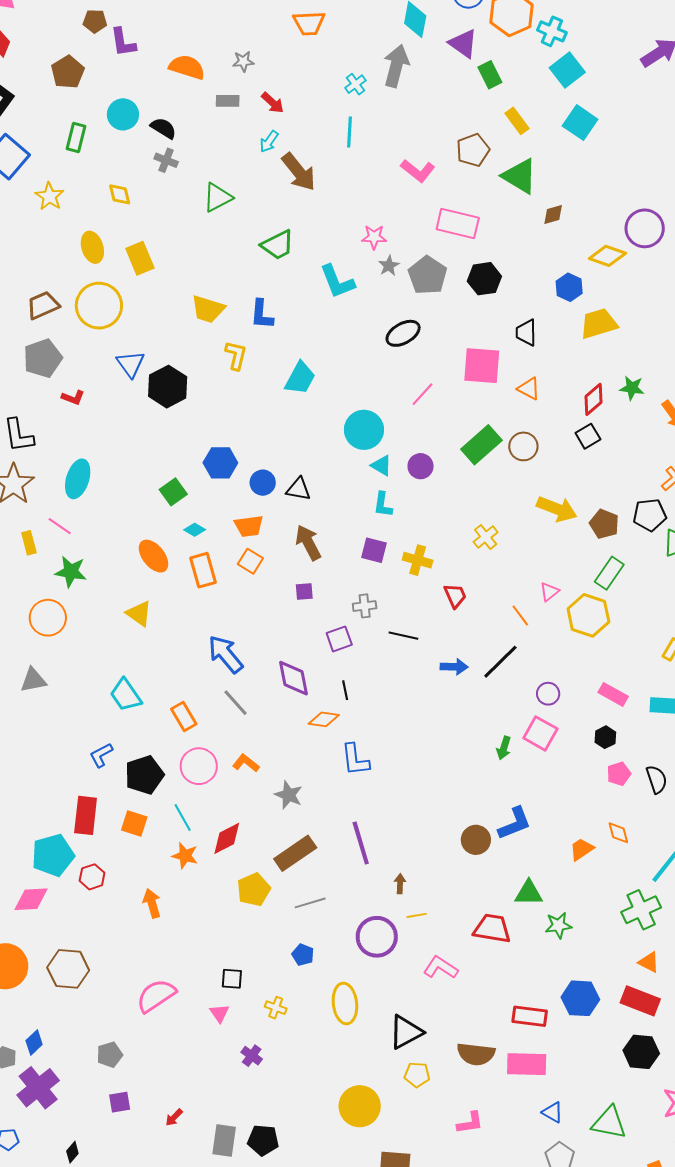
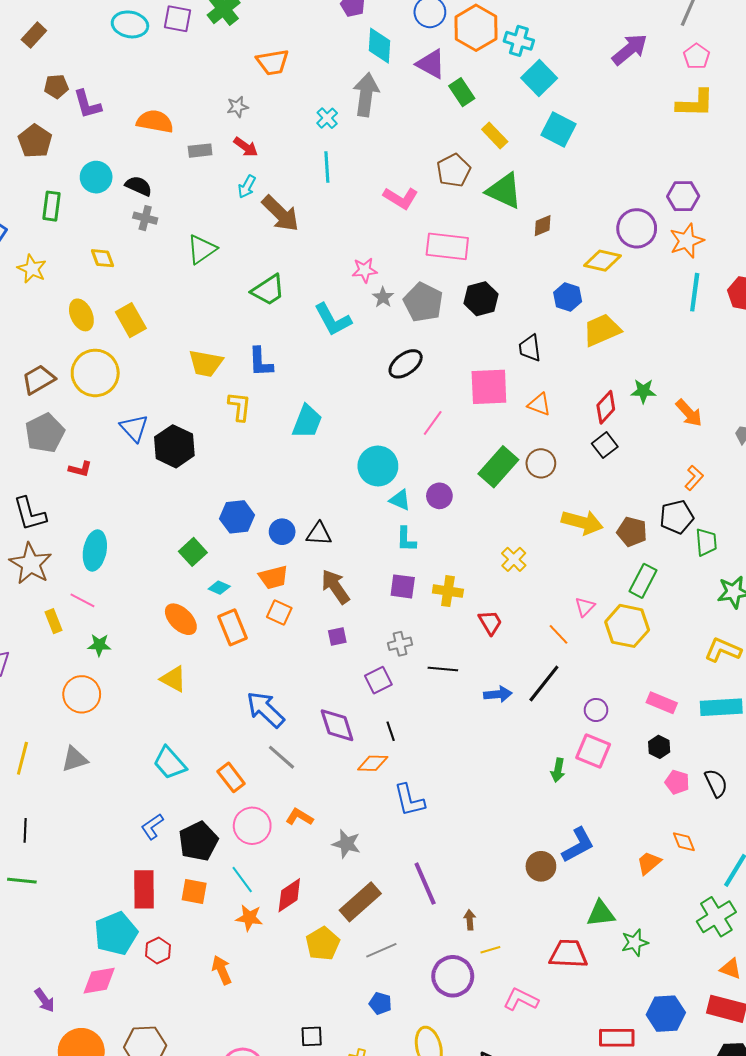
gray star: (243, 61) -> (237, 107), moved
green star: (71, 572) -> (99, 645), size x0.7
pink pentagon: (619, 774) -> (677, 782), turned -30

